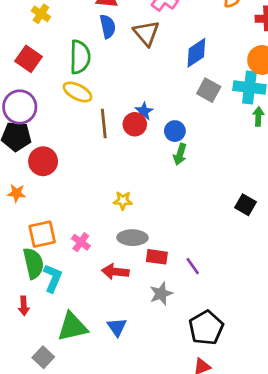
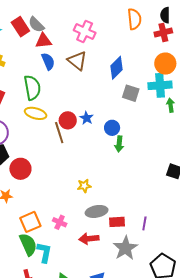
red circle: (135, 124) -> (68, 120), moved
purple line: (193, 266) -> (144, 223), turned 56
gray star: (161, 294) -> (125, 248), size x1.4

